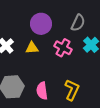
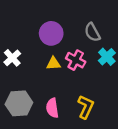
gray semicircle: (78, 23) -> (92, 32), turned 126
yellow triangle: (32, 48) -> (53, 63), moved

